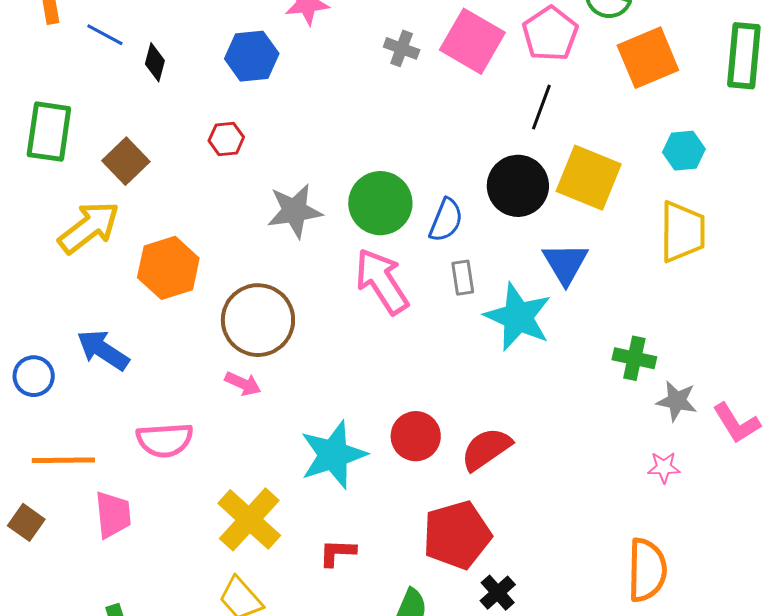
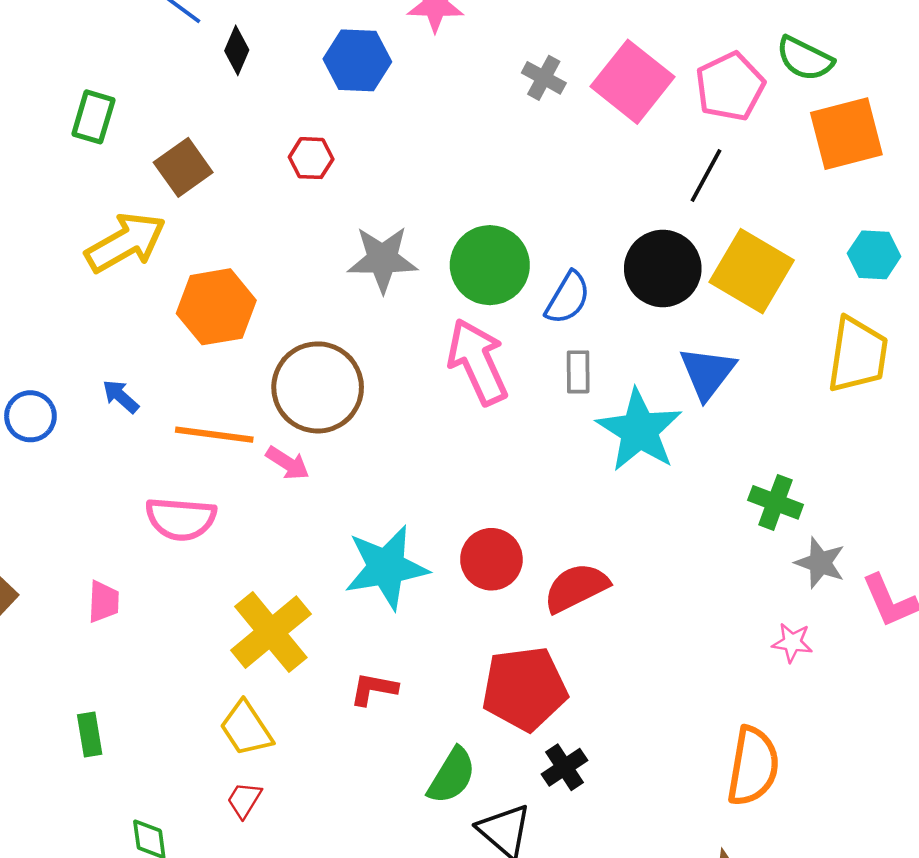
green rectangle: (49, 132) -> (93, 117), size x0.7
blue arrow: (103, 350) -> (121, 396), size x0.6
orange line: (63, 460) -> (214, 435), moved
pink trapezoid: (113, 515) -> (104, 602), size x0.7

